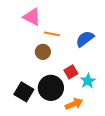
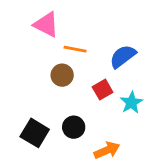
red square: (71, 72) -> (103, 90), moved
cyan star: (88, 81) -> (131, 103), moved
black circle: (51, 88) -> (74, 127), size x0.6

